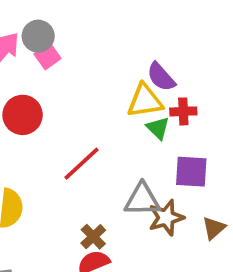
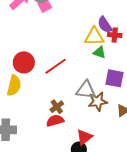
red cross: (183, 111) -> (115, 35), moved
red circle: (23, 115) -> (24, 62), moved
green triangle: (158, 128) -> (100, 52), turned -32

